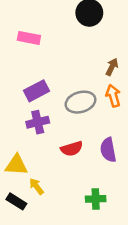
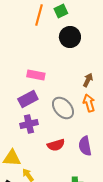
pink rectangle: (29, 38) -> (36, 75), moved
gray ellipse: (81, 102) -> (63, 108), turned 65

